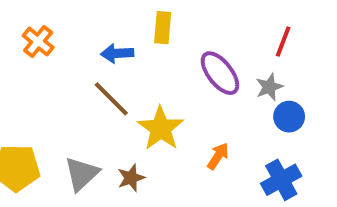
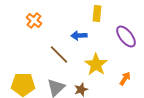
blue arrow: (117, 53) -> (79, 36), moved
brown line: (111, 99) -> (59, 54), moved

